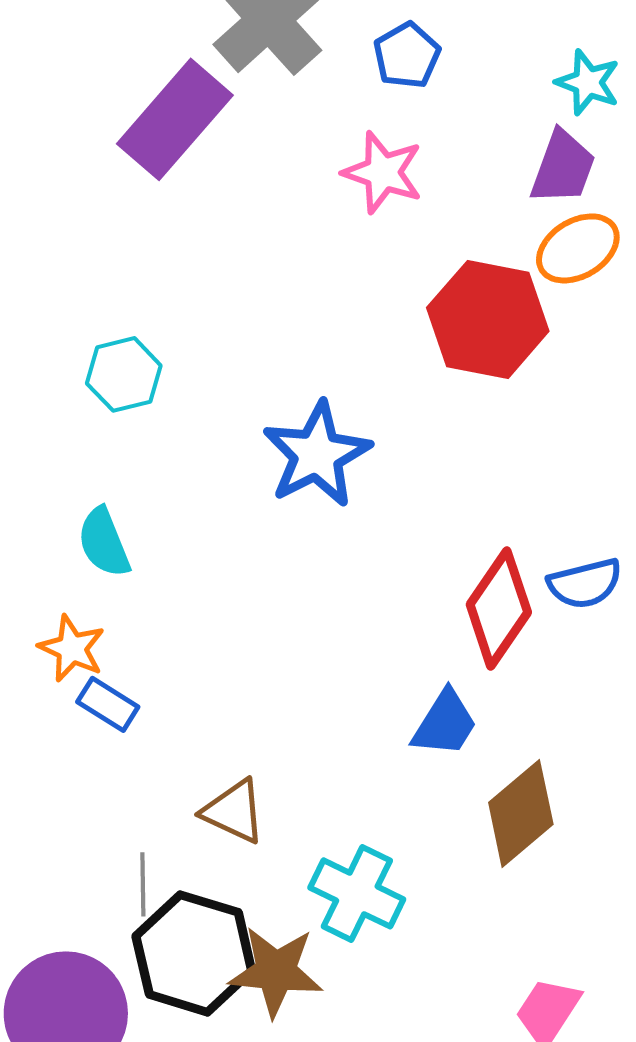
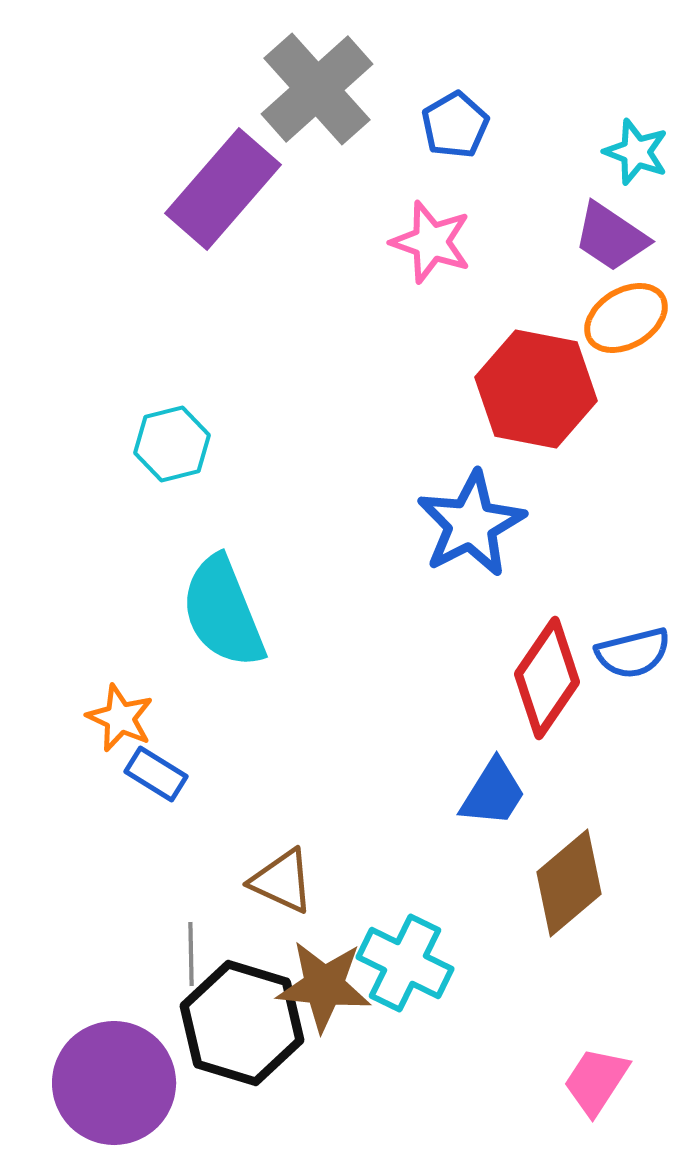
purple trapezoid: (563, 167) -> (611, 237), turned 104
blue star: (317, 454) -> (471, 524), moved
cyan semicircle: (104, 542) -> (223, 612), moved, size x1.6
brown star: (276, 971) -> (324, 986), moved

